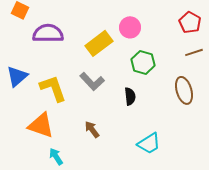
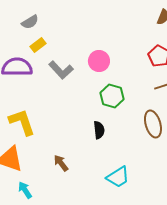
yellow rectangle: (99, 43) -> (38, 45), moved, size x0.6
gray L-shape: (92, 81) -> (61, 70), moved

